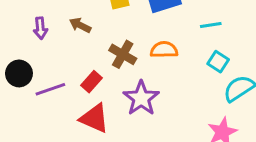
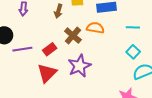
brown arrow: (80, 25) -> (58, 11), moved, turned -112
orange semicircle: (164, 50) -> (95, 28), moved
red triangle: (94, 118) -> (47, 73), turned 40

